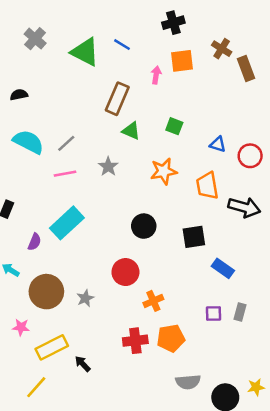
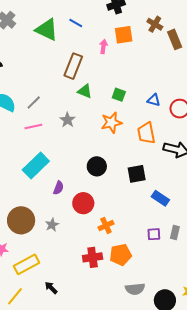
green square: (174, 126) -> (119, 95), moved
purple semicircle: (34, 242) -> (58, 188), moved
black arrow: (83, 364) -> (51, 288), moved

